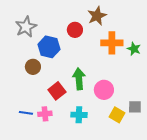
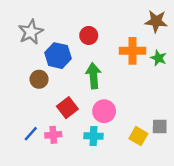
brown star: (97, 16) -> (156, 21), moved, turned 30
green arrow: (79, 79) -> (93, 76), moved
pink circle: (104, 90) -> (104, 111), moved
blue line: (26, 113) -> (31, 134), turned -56

